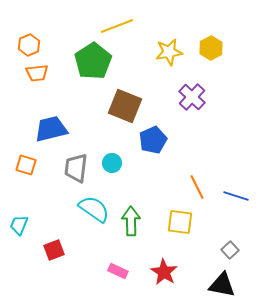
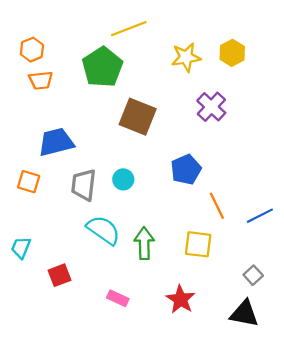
blue pentagon: (153, 140) -> (186, 170), moved
blue line: (236, 196) -> (260, 216), turned -45
pink rectangle: (118, 271) -> (118, 298), moved

